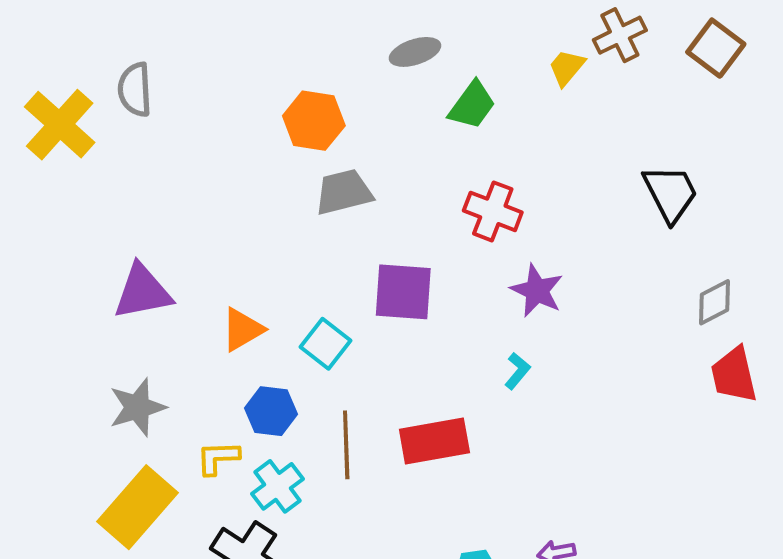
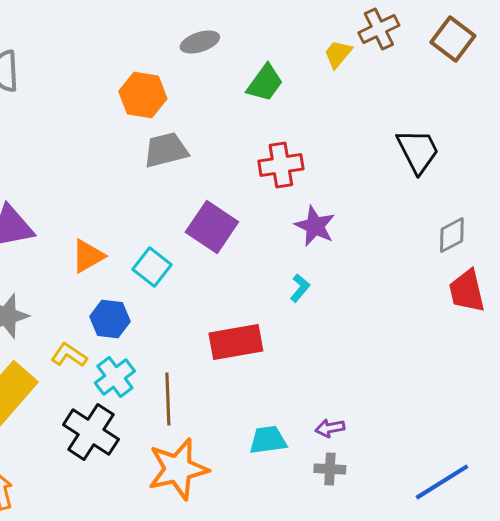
gray ellipse: (415, 52) -> (200, 42), moved
red cross: (493, 211) -> (281, 165), turned -30
purple square: (403, 292) -> (212, 227), turned 30
brown line: (346, 445) -> (168, 399), moved
yellow L-shape: (218, 458) -> (69, 355), turned 36

